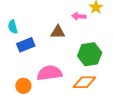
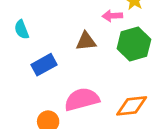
cyan semicircle: (13, 27) -> (22, 30), moved
green hexagon: (90, 54) -> (134, 44), moved

